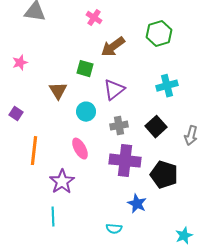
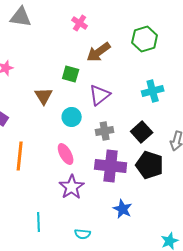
black pentagon: (164, 175) -> (150, 165), moved
purple star: (62, 182) -> (72, 187), moved
cyan semicircle: (114, 229) -> (83, 234), moved

